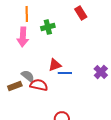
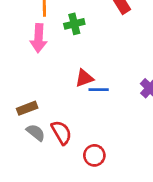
gray semicircle: (28, 76) -> (36, 133), moved
red semicircle: (39, 85) -> (61, 133), moved, turned 48

